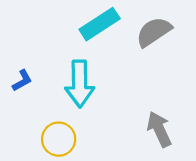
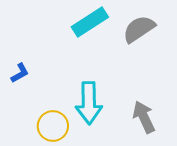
cyan arrow: (80, 84) -> (89, 103), moved

